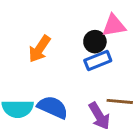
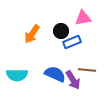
black circle: (95, 42) -> (61, 31), moved
blue semicircle: (53, 107) -> (55, 74), moved

